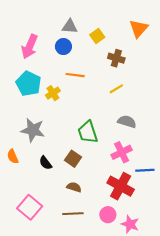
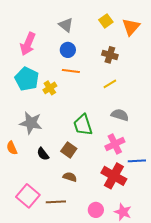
gray triangle: (70, 26) -> (66, 25), turned 35
yellow square: (97, 36) -> (106, 21), moved
blue circle: (63, 47) -> (68, 50), moved
brown line: (73, 214) -> (56, 202), moved
pink circle: (108, 215) -> (96, 210), moved

